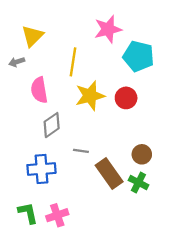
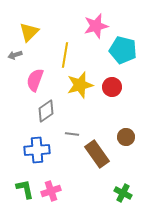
pink semicircle: (39, 90) -> (35, 80), turned 30
green cross: (138, 183) -> (123, 193), moved

